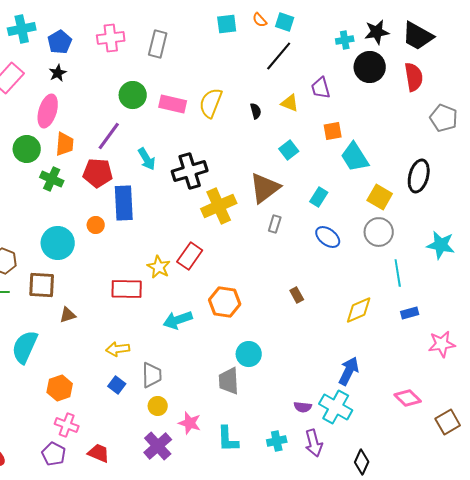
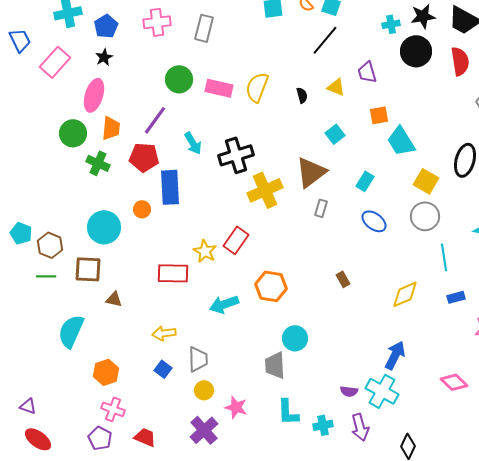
brown triangle: (68, 315) -> (114, 299), turned 30
cyan L-shape: (228, 439) -> (288, 412), moved

